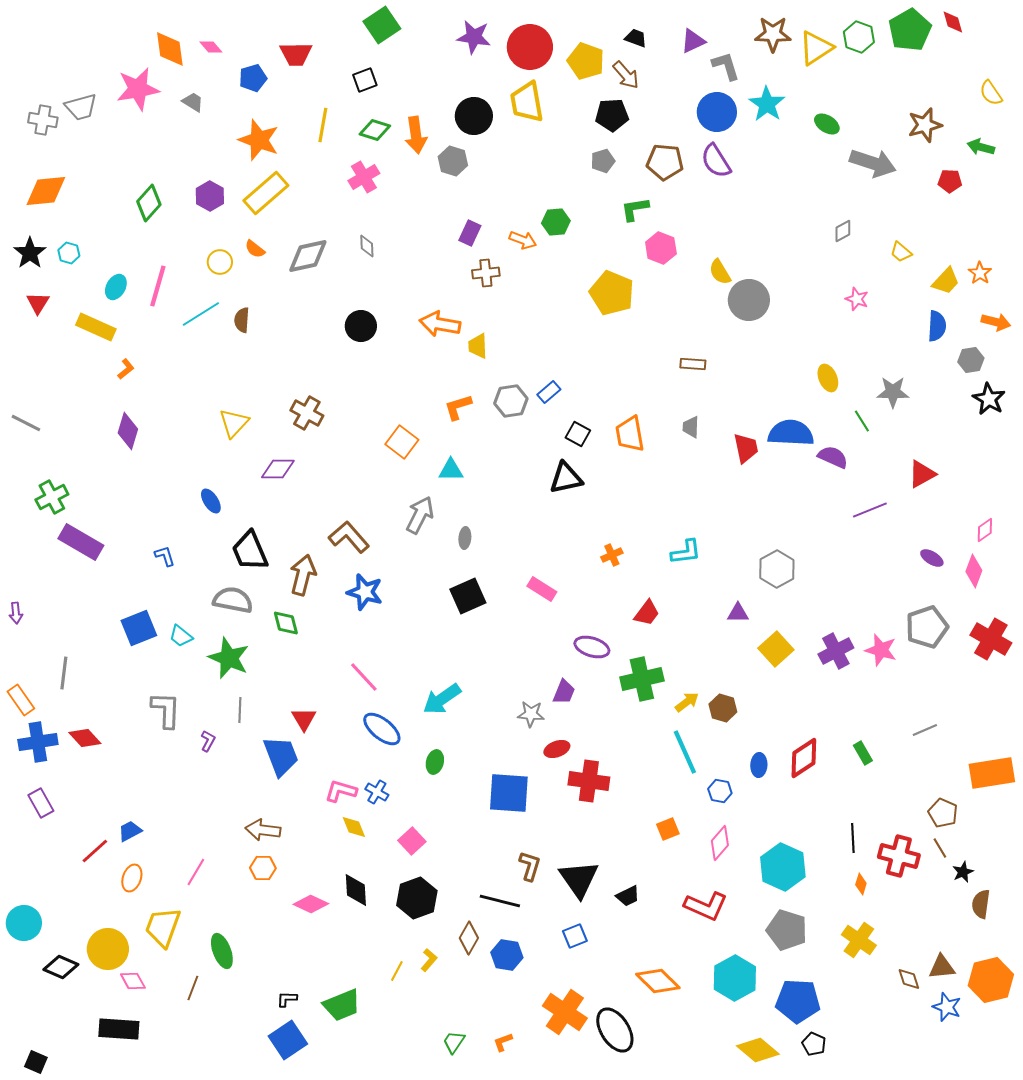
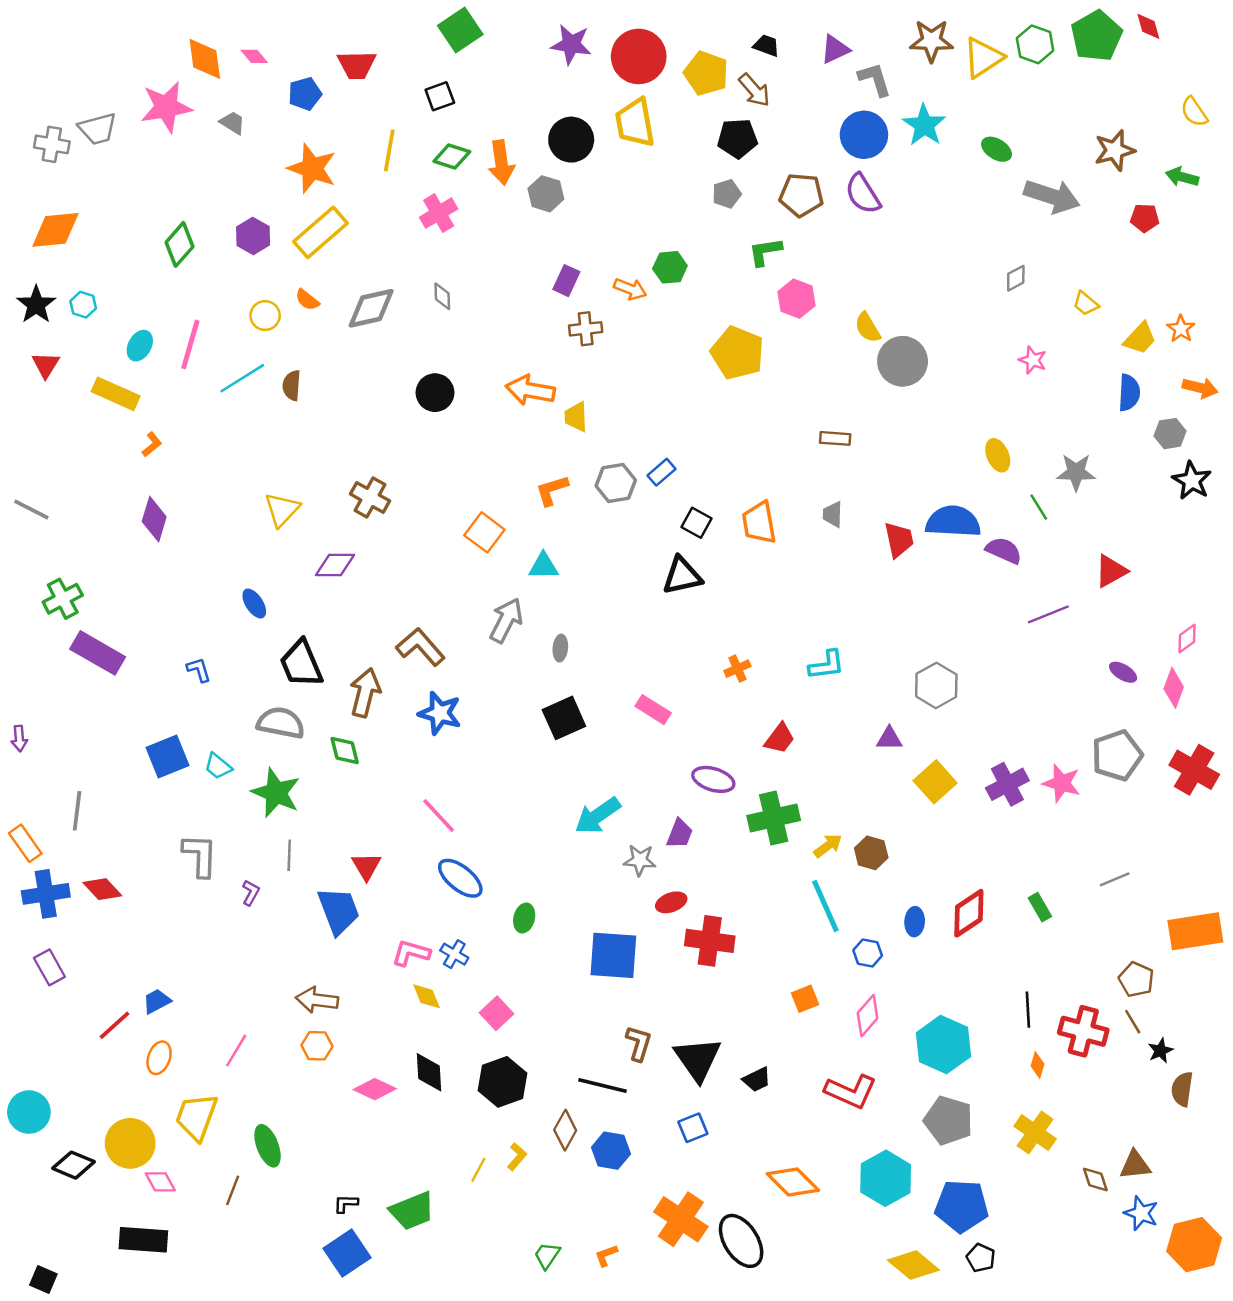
cyan arrow: (442, 699) -> (598, 816), moved
orange hexagon: (991, 980) -> (1194, 1245), moved

